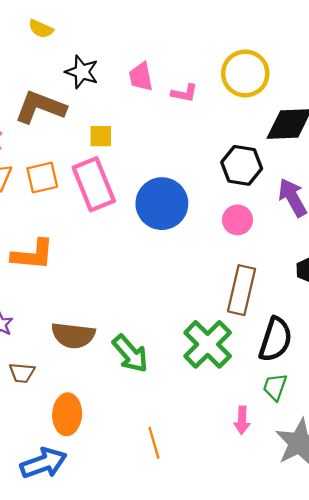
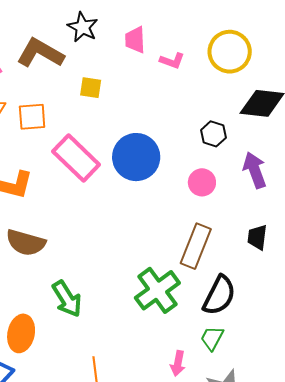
black hexagon: (242, 165) -> (213, 134), size x0.7
pink rectangle: (94, 184) -> (76, 158), moved, turned -33
brown semicircle: (73, 335) -> (26, 243), moved
green arrow: (130, 354) -> (67, 299), moved

